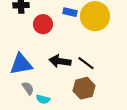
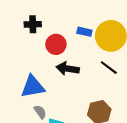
black arrow: (60, 61) -> (68, 69), moved
black line: (86, 63) -> (109, 68), moved

